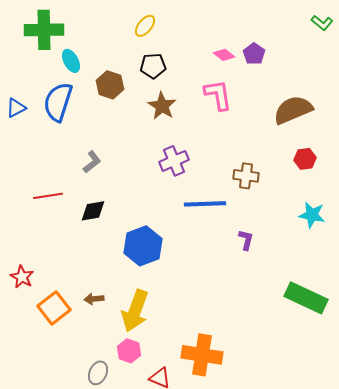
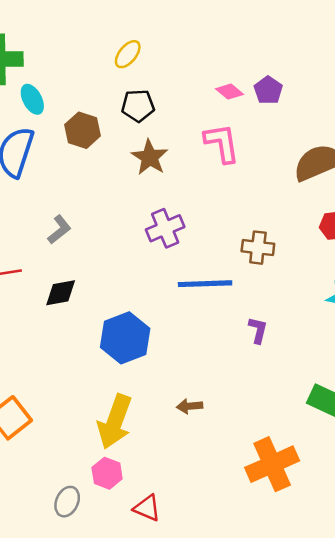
brown arrow: (94, 299) -> (190, 406), moved
orange cross: (202, 355) -> (272, 464), moved, turned -33

